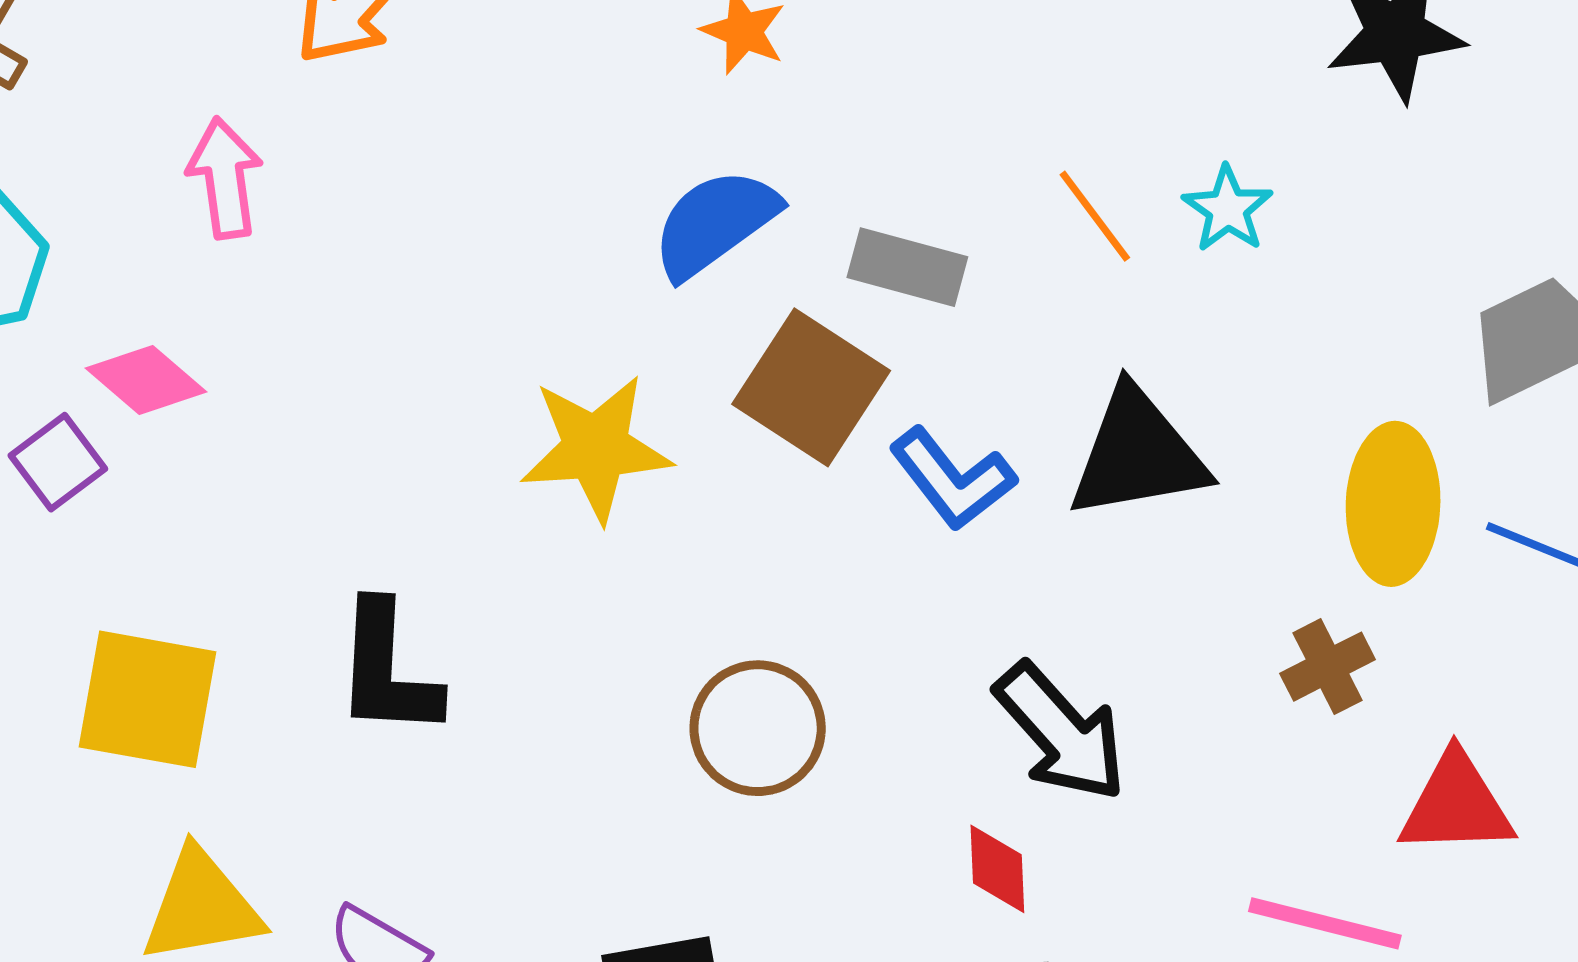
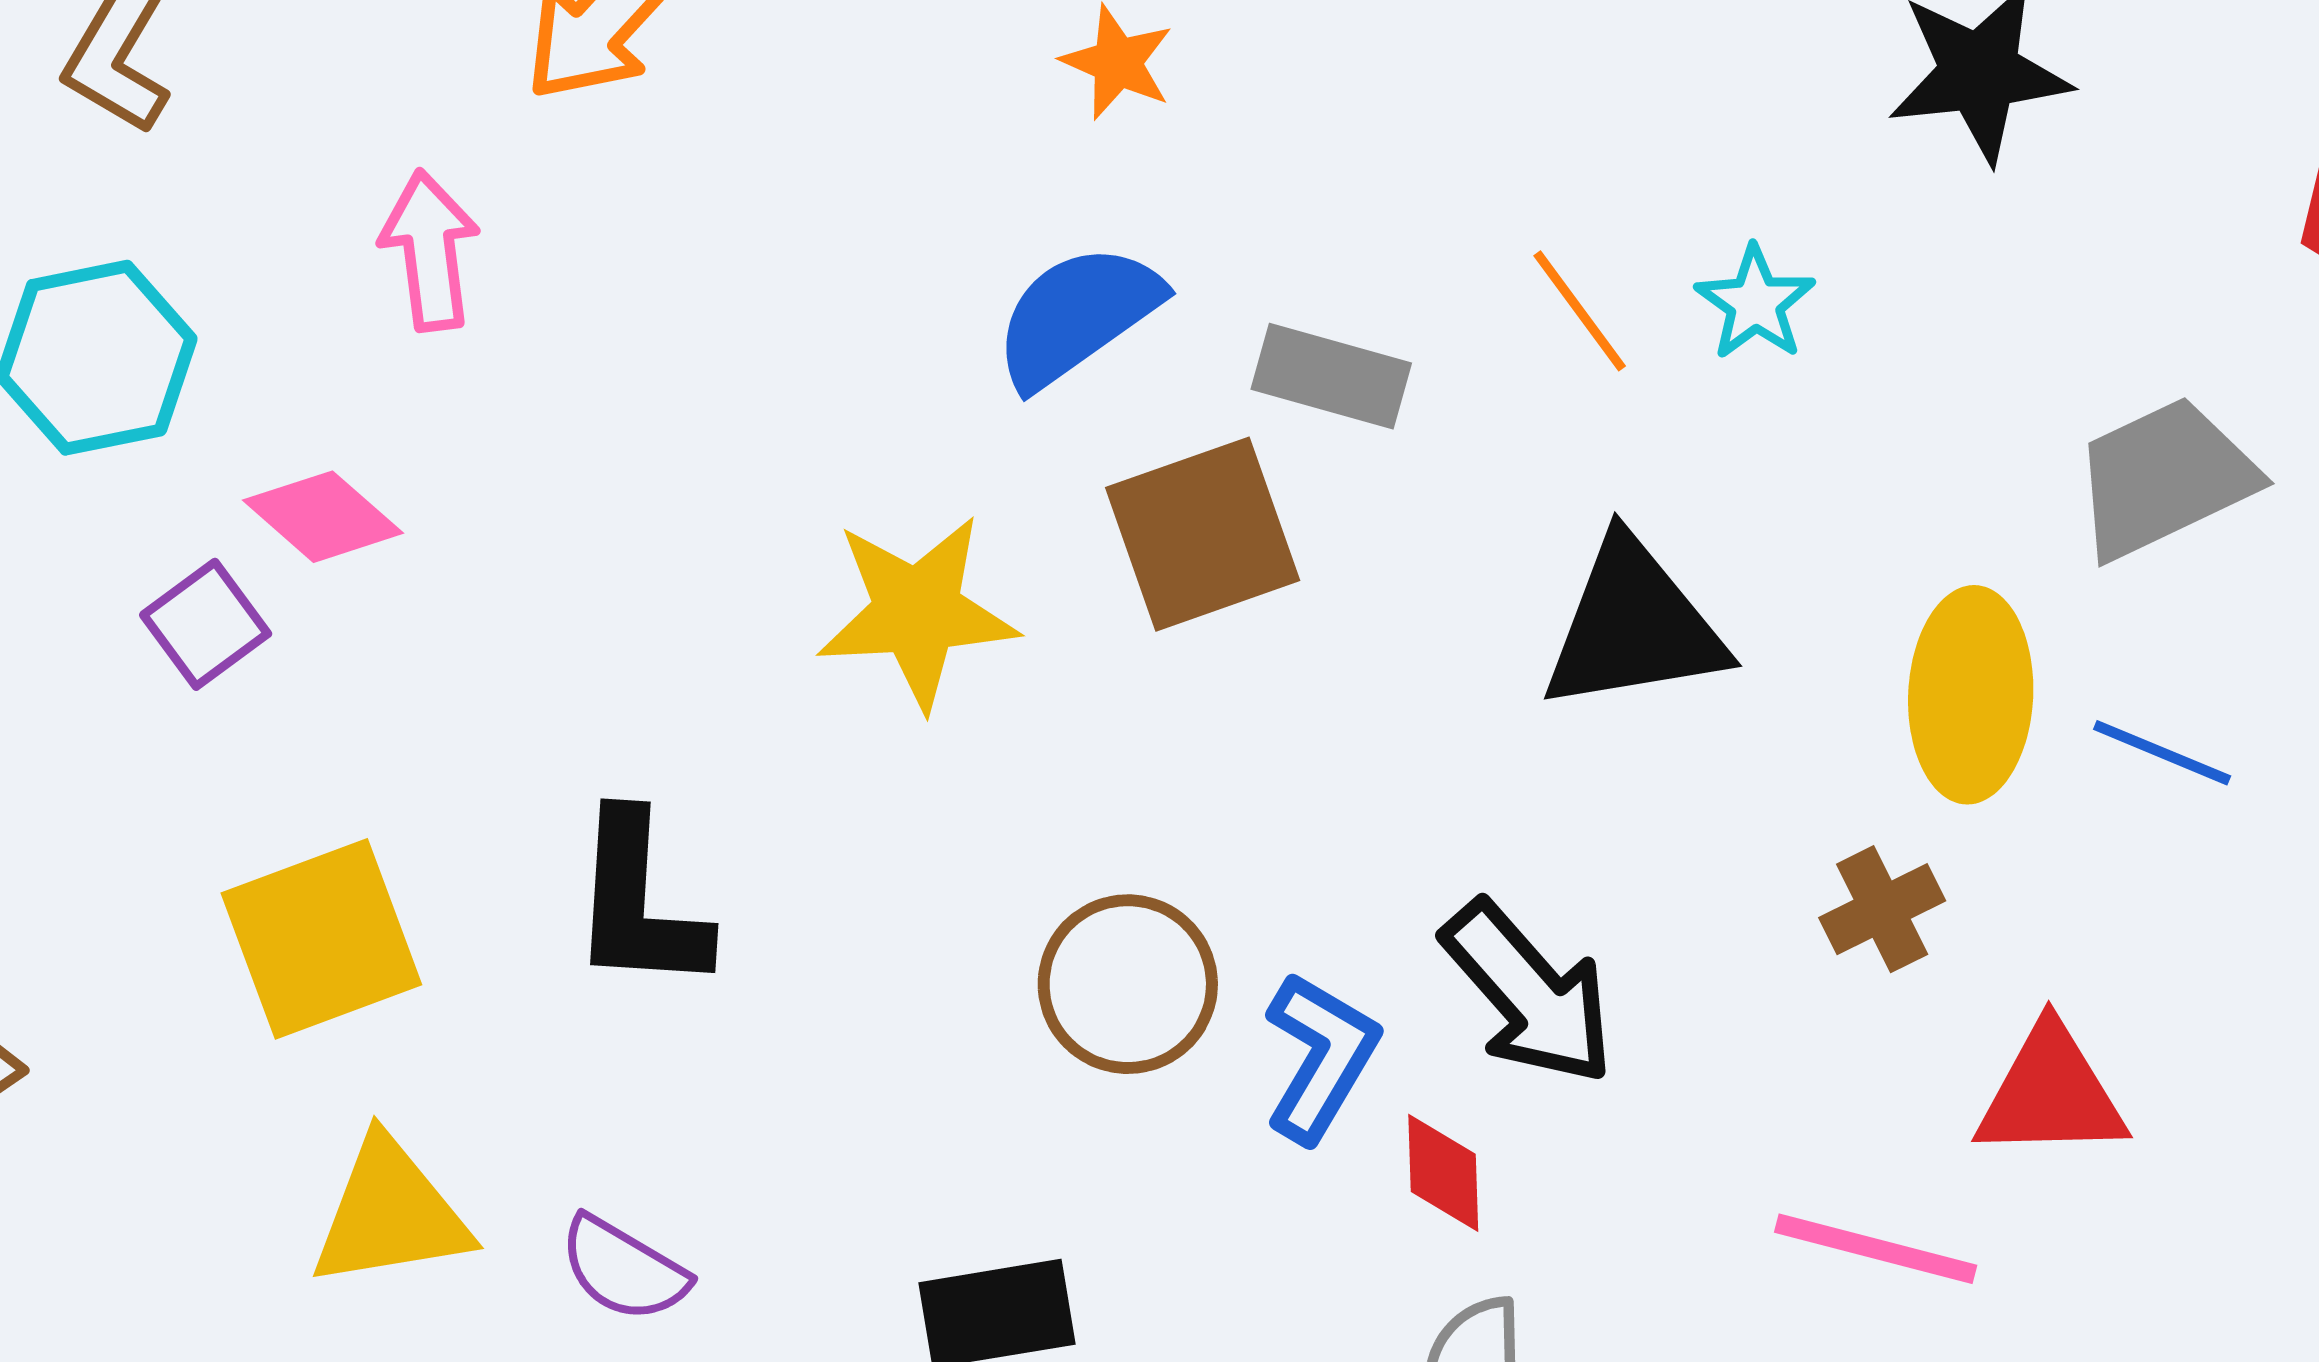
brown square: (811, 387) -> (1203, 534), turned 37
blue L-shape: (952, 479) -> (1321, 1057), moved, turned -112
yellow square: (147, 699) -> (321, 939), turned -31

